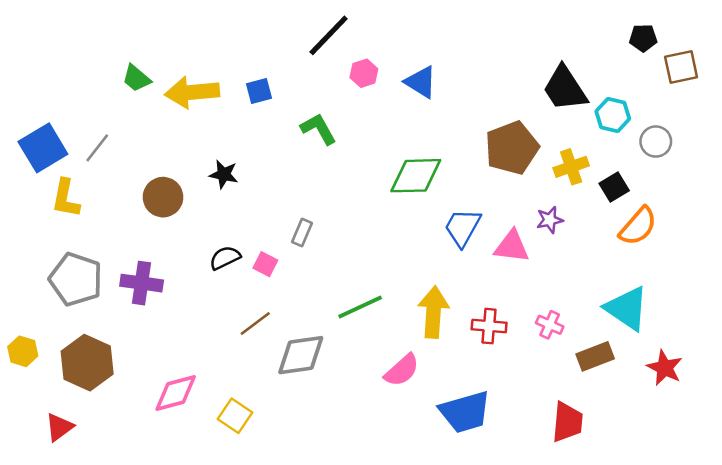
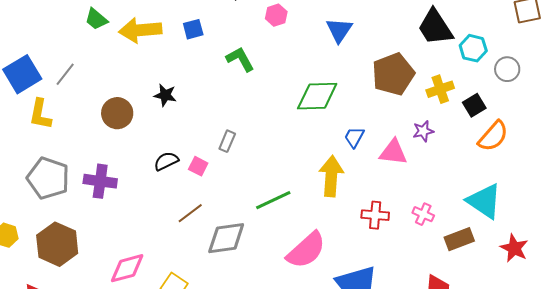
blue triangle: (421, 82) -> (339, 30), moved, turned 32
blue trapezoid: (462, 227) -> (354, 137), size x0.7
yellow arrow: (433, 312) -> (331, 176), moved
pink semicircle: (402, 370) -> (306, 250), size x1.4

